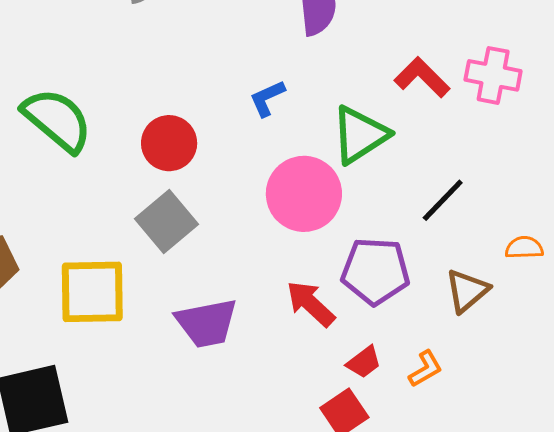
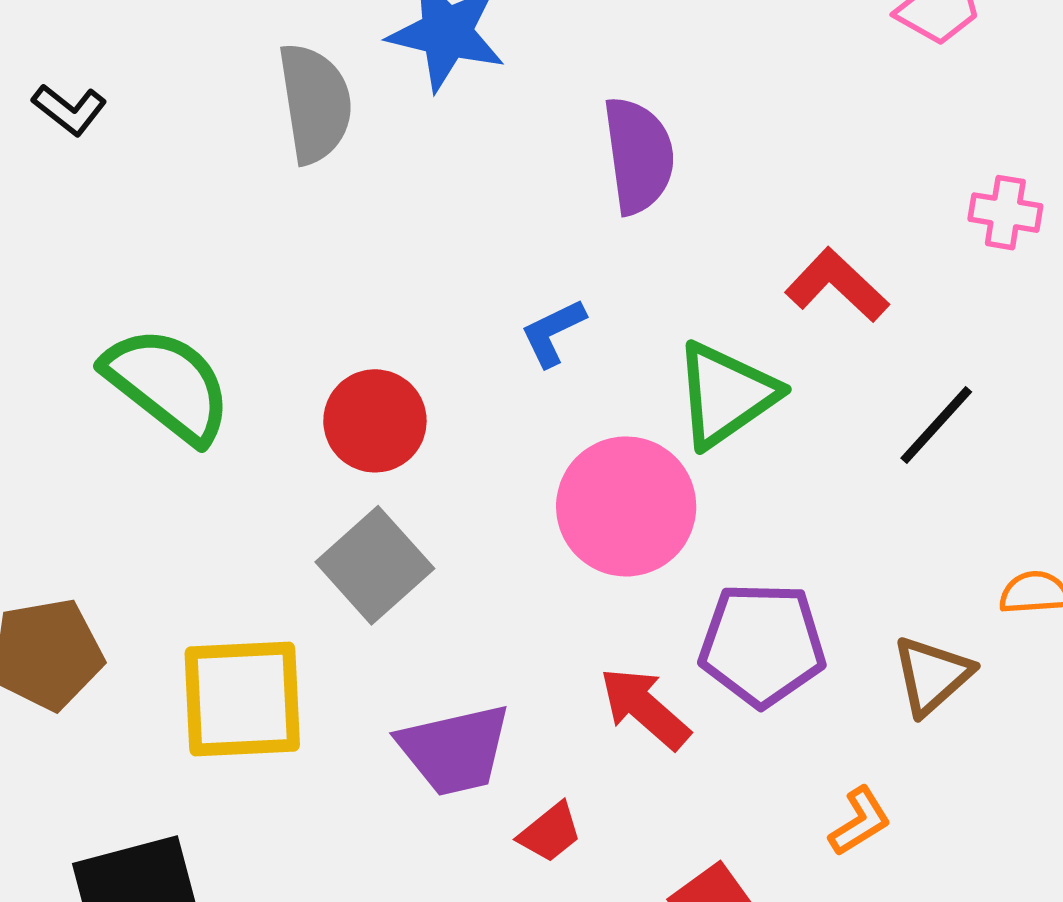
pink cross: (493, 75) -> (1005, 213), moved, size x0.7
black line: (443, 200) -> (936, 425), moved
red trapezoid: (364, 362) -> (550, 833), moved

